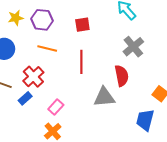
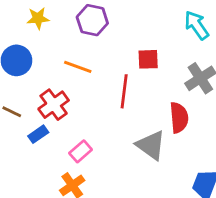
purple hexagon: (42, 20) -> (92, 20), moved
red square: (82, 25) -> (148, 59), moved
gray triangle: (104, 97) -> (151, 145), turned 35

